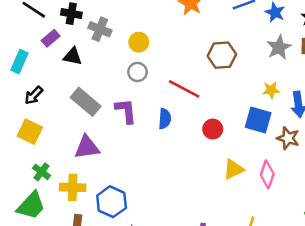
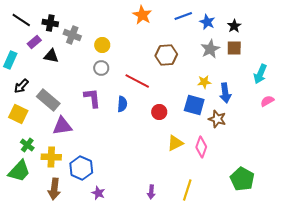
gray rectangle: (86, 102) -> (48, 100), moved

